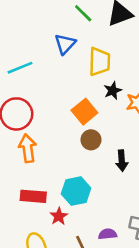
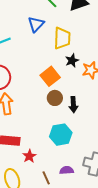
black arrow: (122, 161) -> (73, 105), moved
cyan hexagon: (76, 191) -> (61, 135), moved

